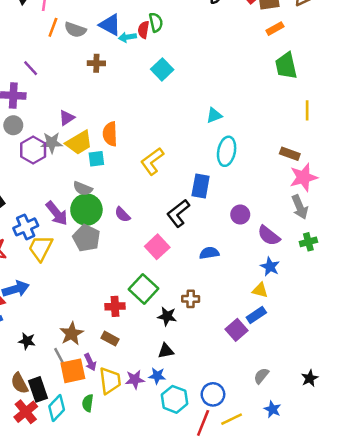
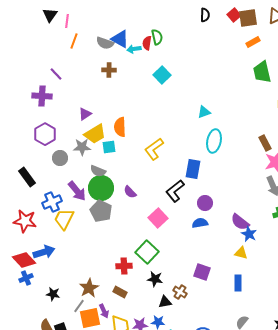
gray semicircle: (75, 30) -> (105, 43), moved
gray circle: (13, 125) -> (60, 158), moved
gray star: (52, 143) -> (82, 147), moved
purple hexagon: (33, 150) -> (45, 134), moved
brown rectangle: (290, 154) -> (265, 143), turned 42
purple circle: (240, 215) -> (205, 203), moved
purple semicircle: (269, 236) -> (240, 222), moved
brown cross: (191, 299) -> (180, 292), moved, turned 32
blue rectangle: (256, 315) -> (238, 283), moved, turned -56
black star: (167, 316) -> (155, 279), moved
purple square: (237, 330) -> (202, 272), moved, turned -30
gray line: (59, 356) -> (79, 306), turned 64

